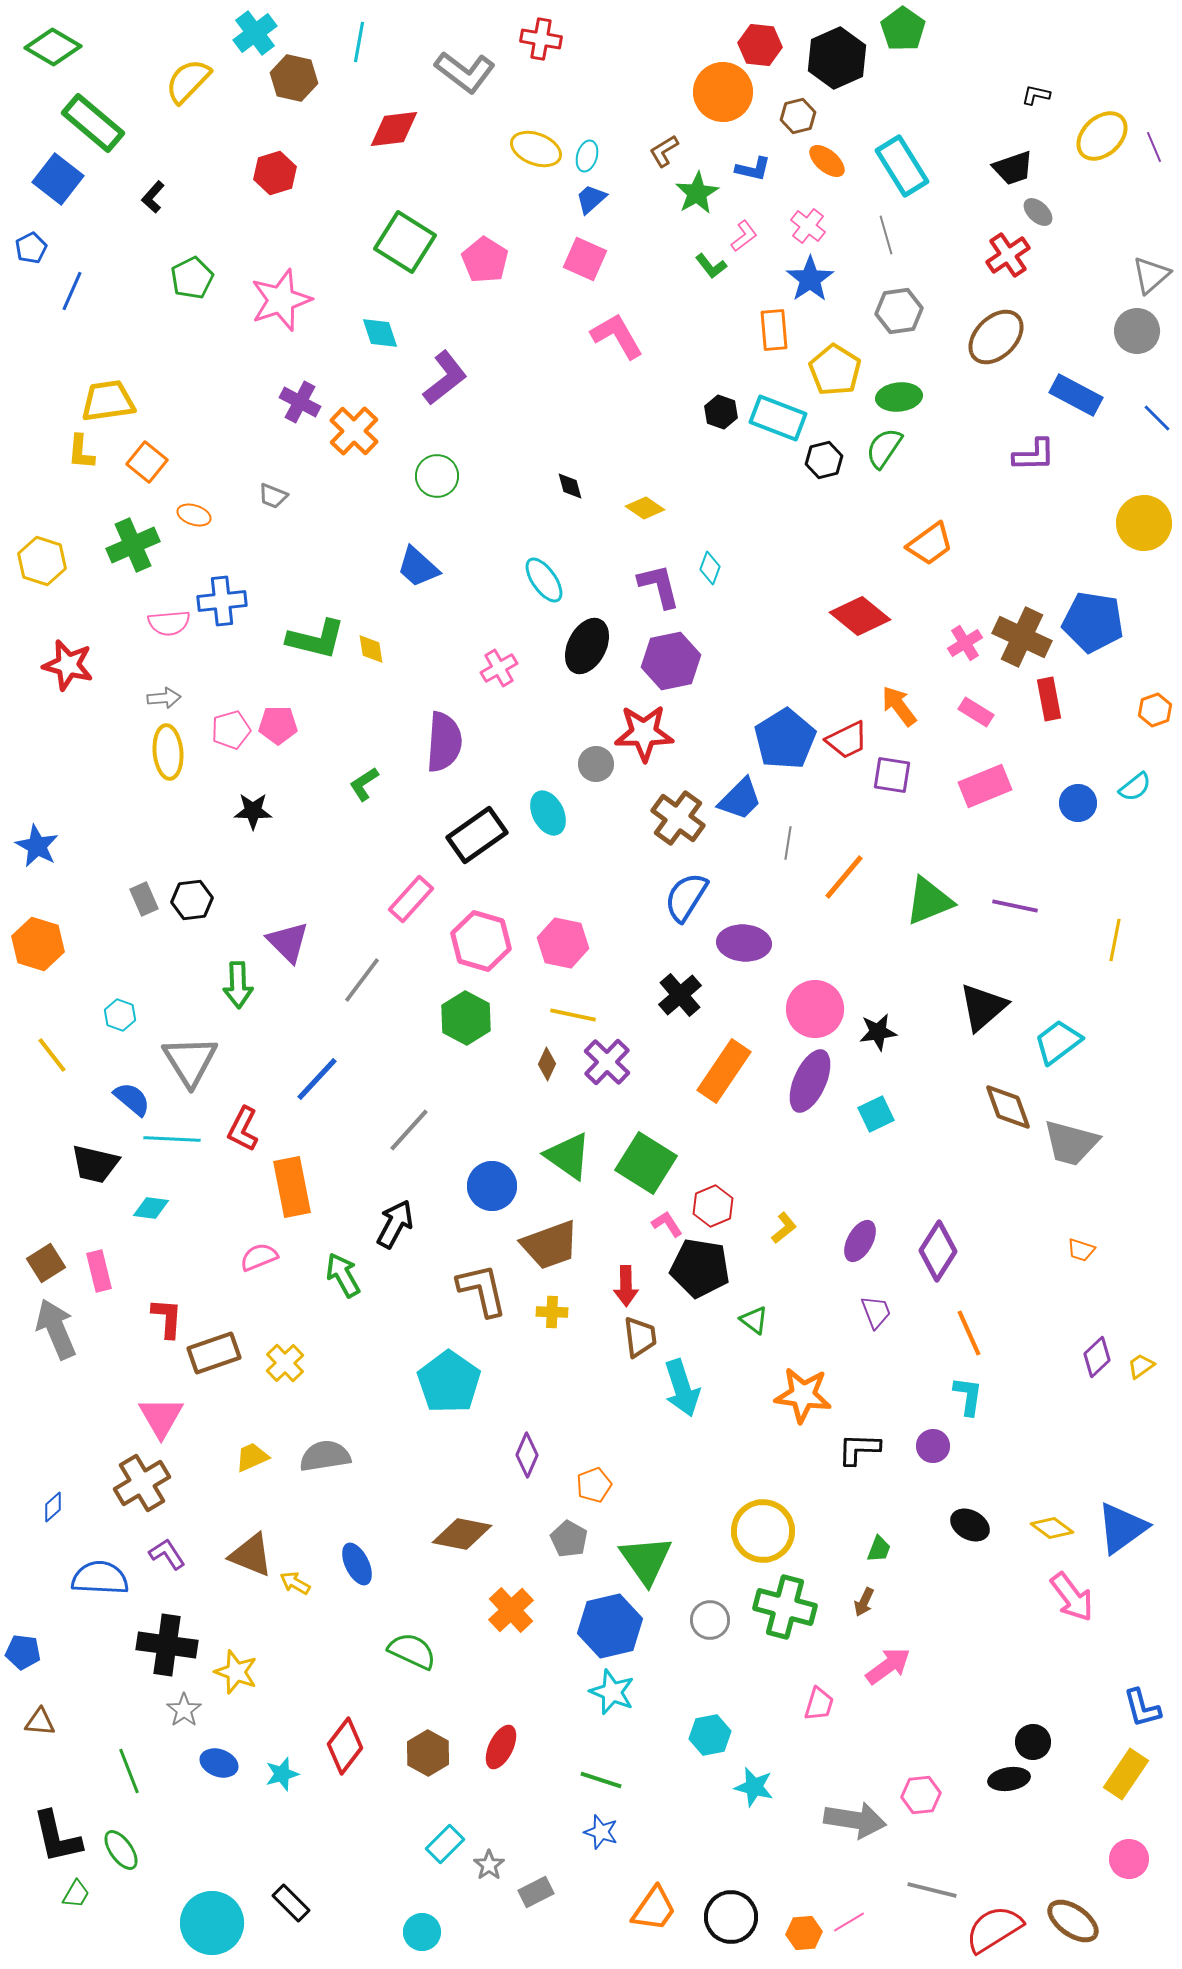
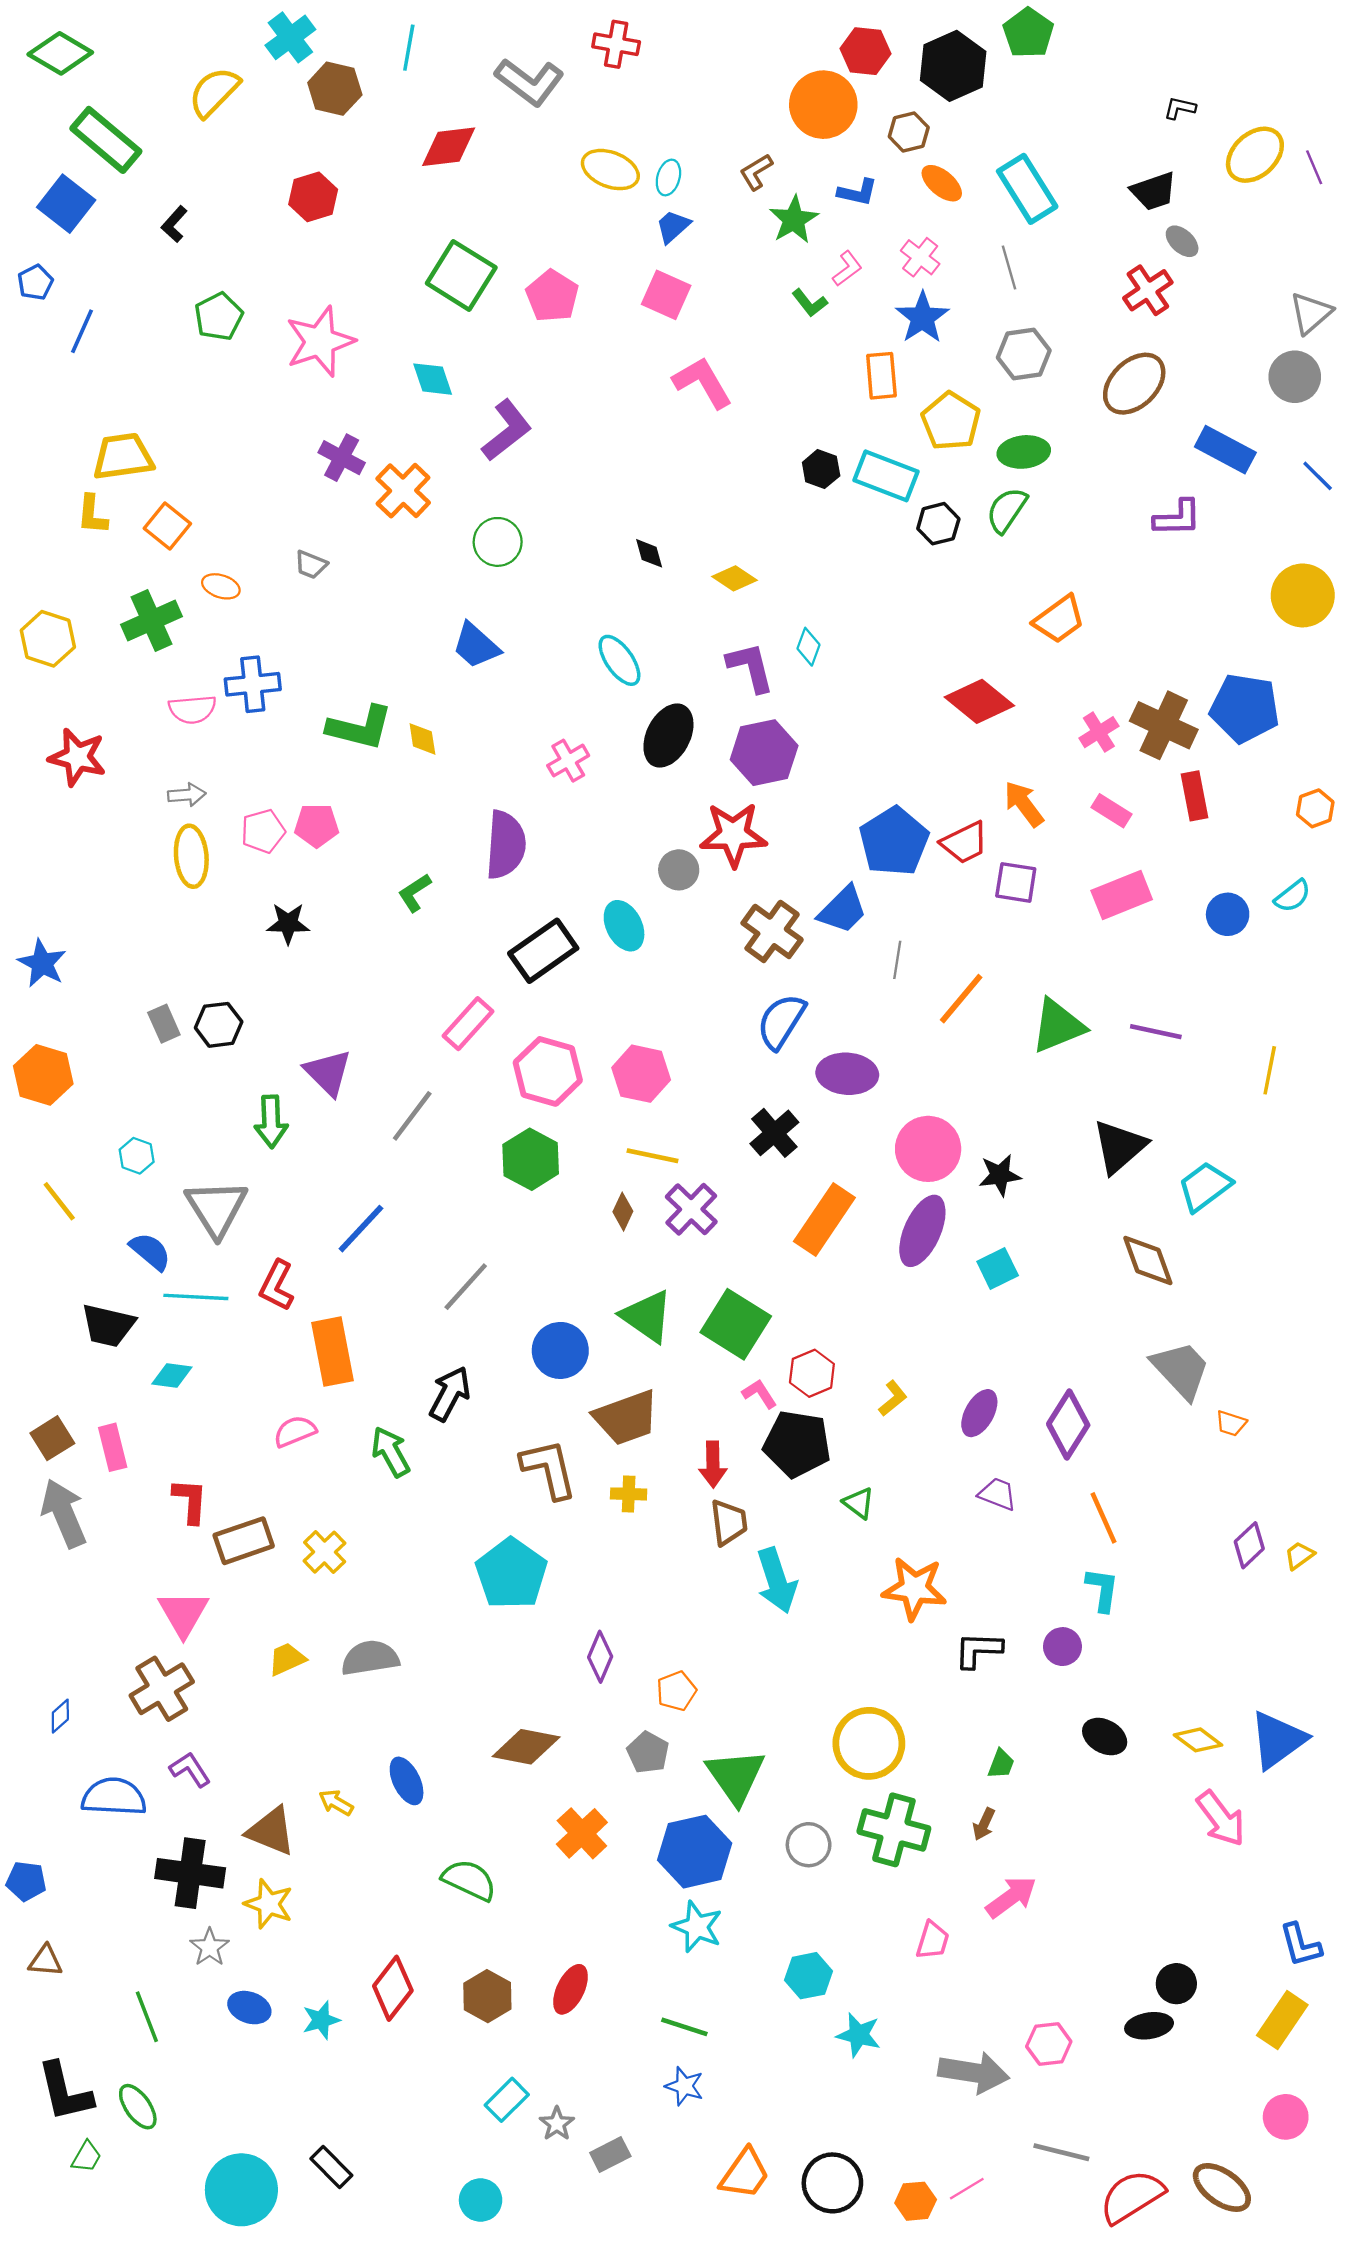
gray trapezoid: (1071, 1143) -> (1181, 1370), moved, turned -148
purple trapezoid: (876, 1312) -> (998, 1494), turned -48
brown triangle: (251, 1555) -> (271, 1831), moved

